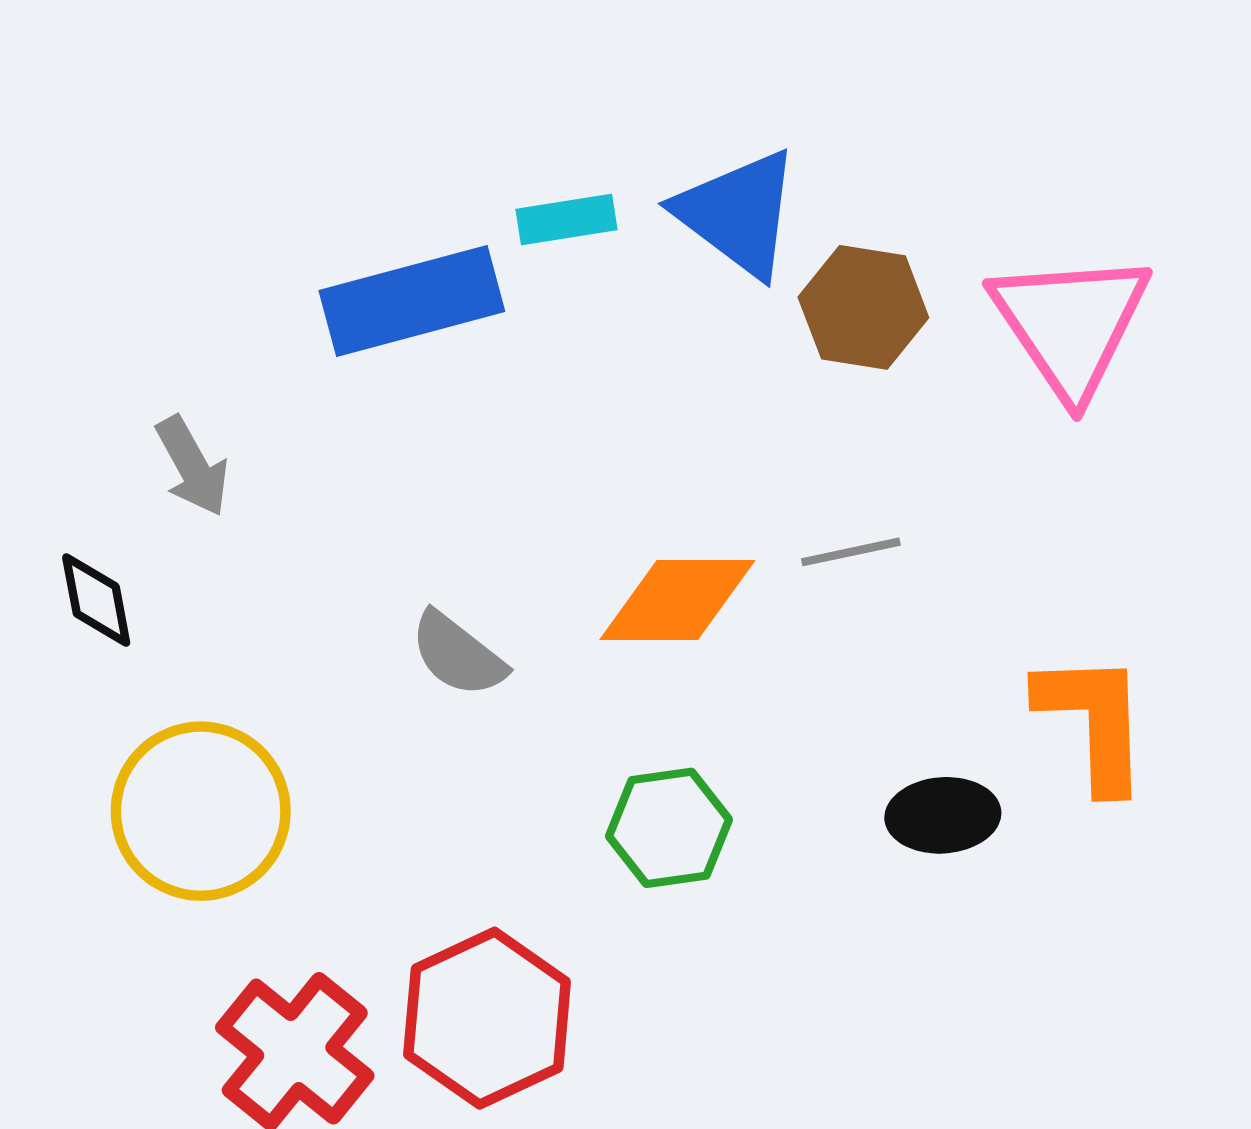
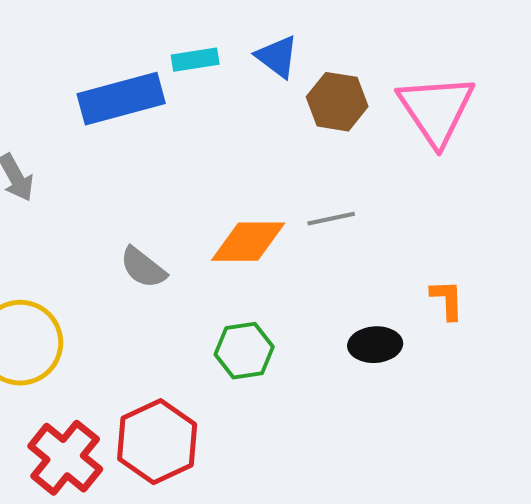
blue triangle: (738, 213) -> (277, 57), size x0.7
orange L-shape: (1093, 721) -> (447, 300), size x0.6

